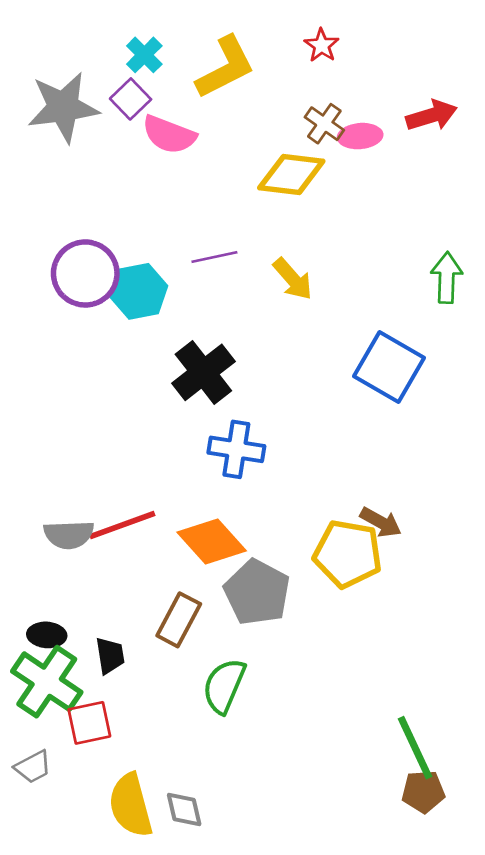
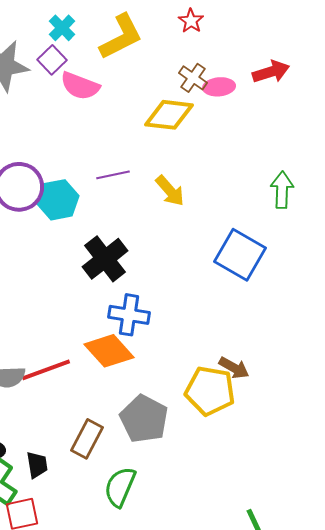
orange diamond: (212, 541) -> (109, 351), moved

